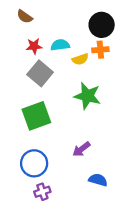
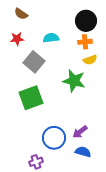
red star: (34, 46) -> (17, 39), moved
yellow semicircle: (80, 59) -> (90, 60), moved
purple arrow: (81, 149) -> (80, 132), moved
blue circle: (34, 163) -> (54, 138), moved

